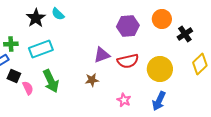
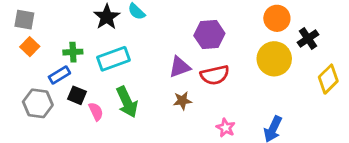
purple hexagon: (128, 26) -> (209, 34), moved
purple triangle: (102, 55) -> (180, 67), moved
red semicircle: (128, 61) -> (215, 75), moved
yellow circle: (160, 69) -> (274, 59), moved

